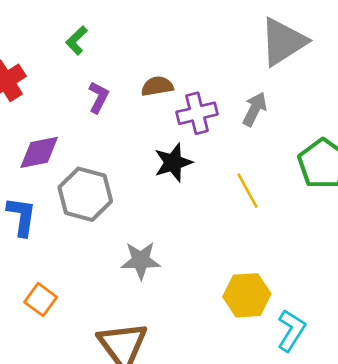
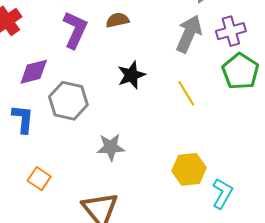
purple L-shape: (99, 97) -> (75, 30), size x1.6
gray arrow: (255, 109) -> (189, 34), size x1.5
purple cross: (197, 113) -> (231, 31), moved

